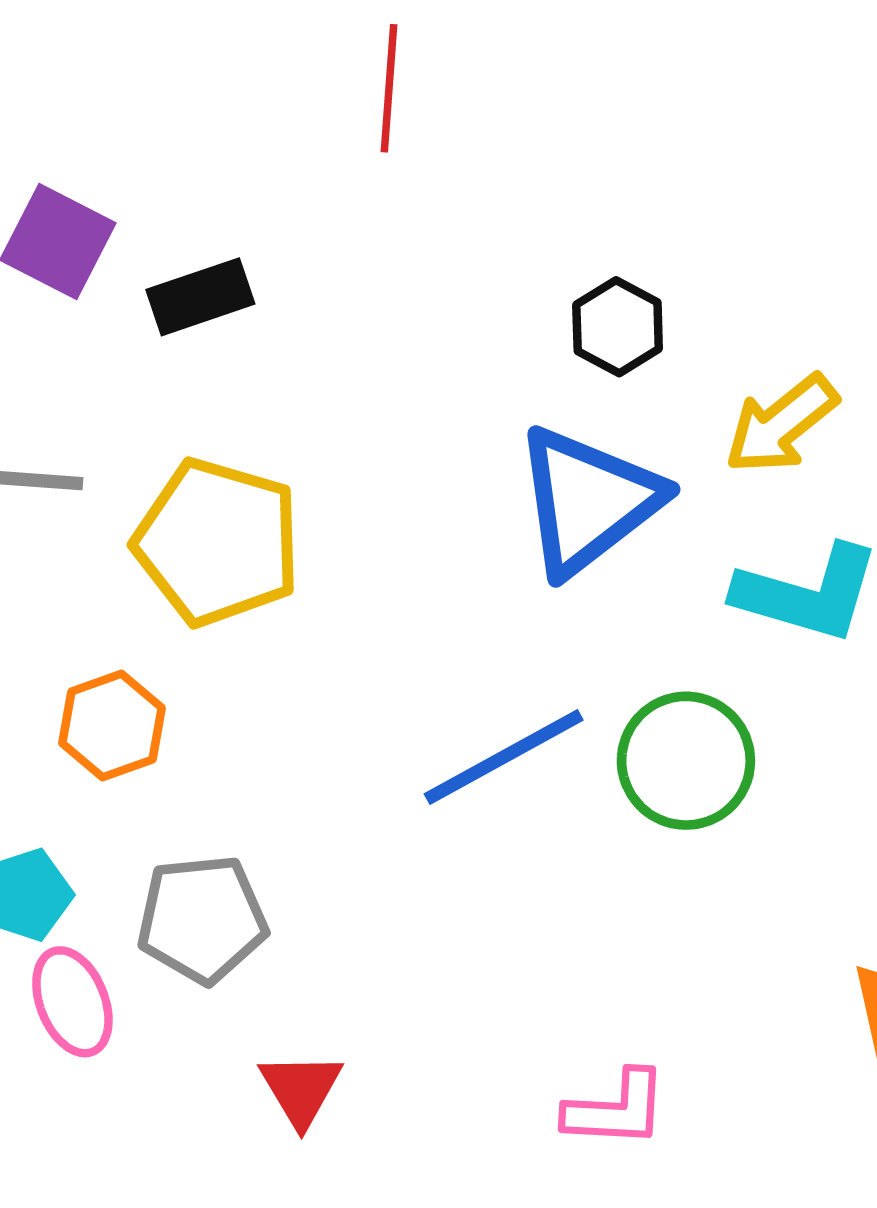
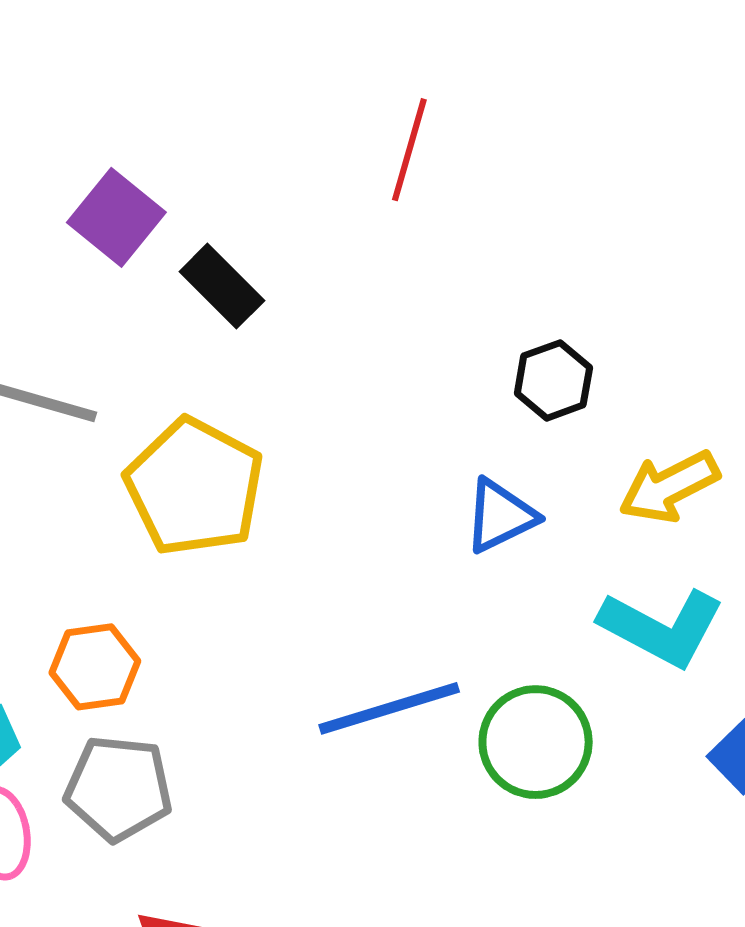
black rectangle: (200, 297) -> (222, 286), turned 52
blue triangle: (588, 501) -> (500, 516), size x0.6
orange hexagon: (112, 726) -> (95, 667), moved

